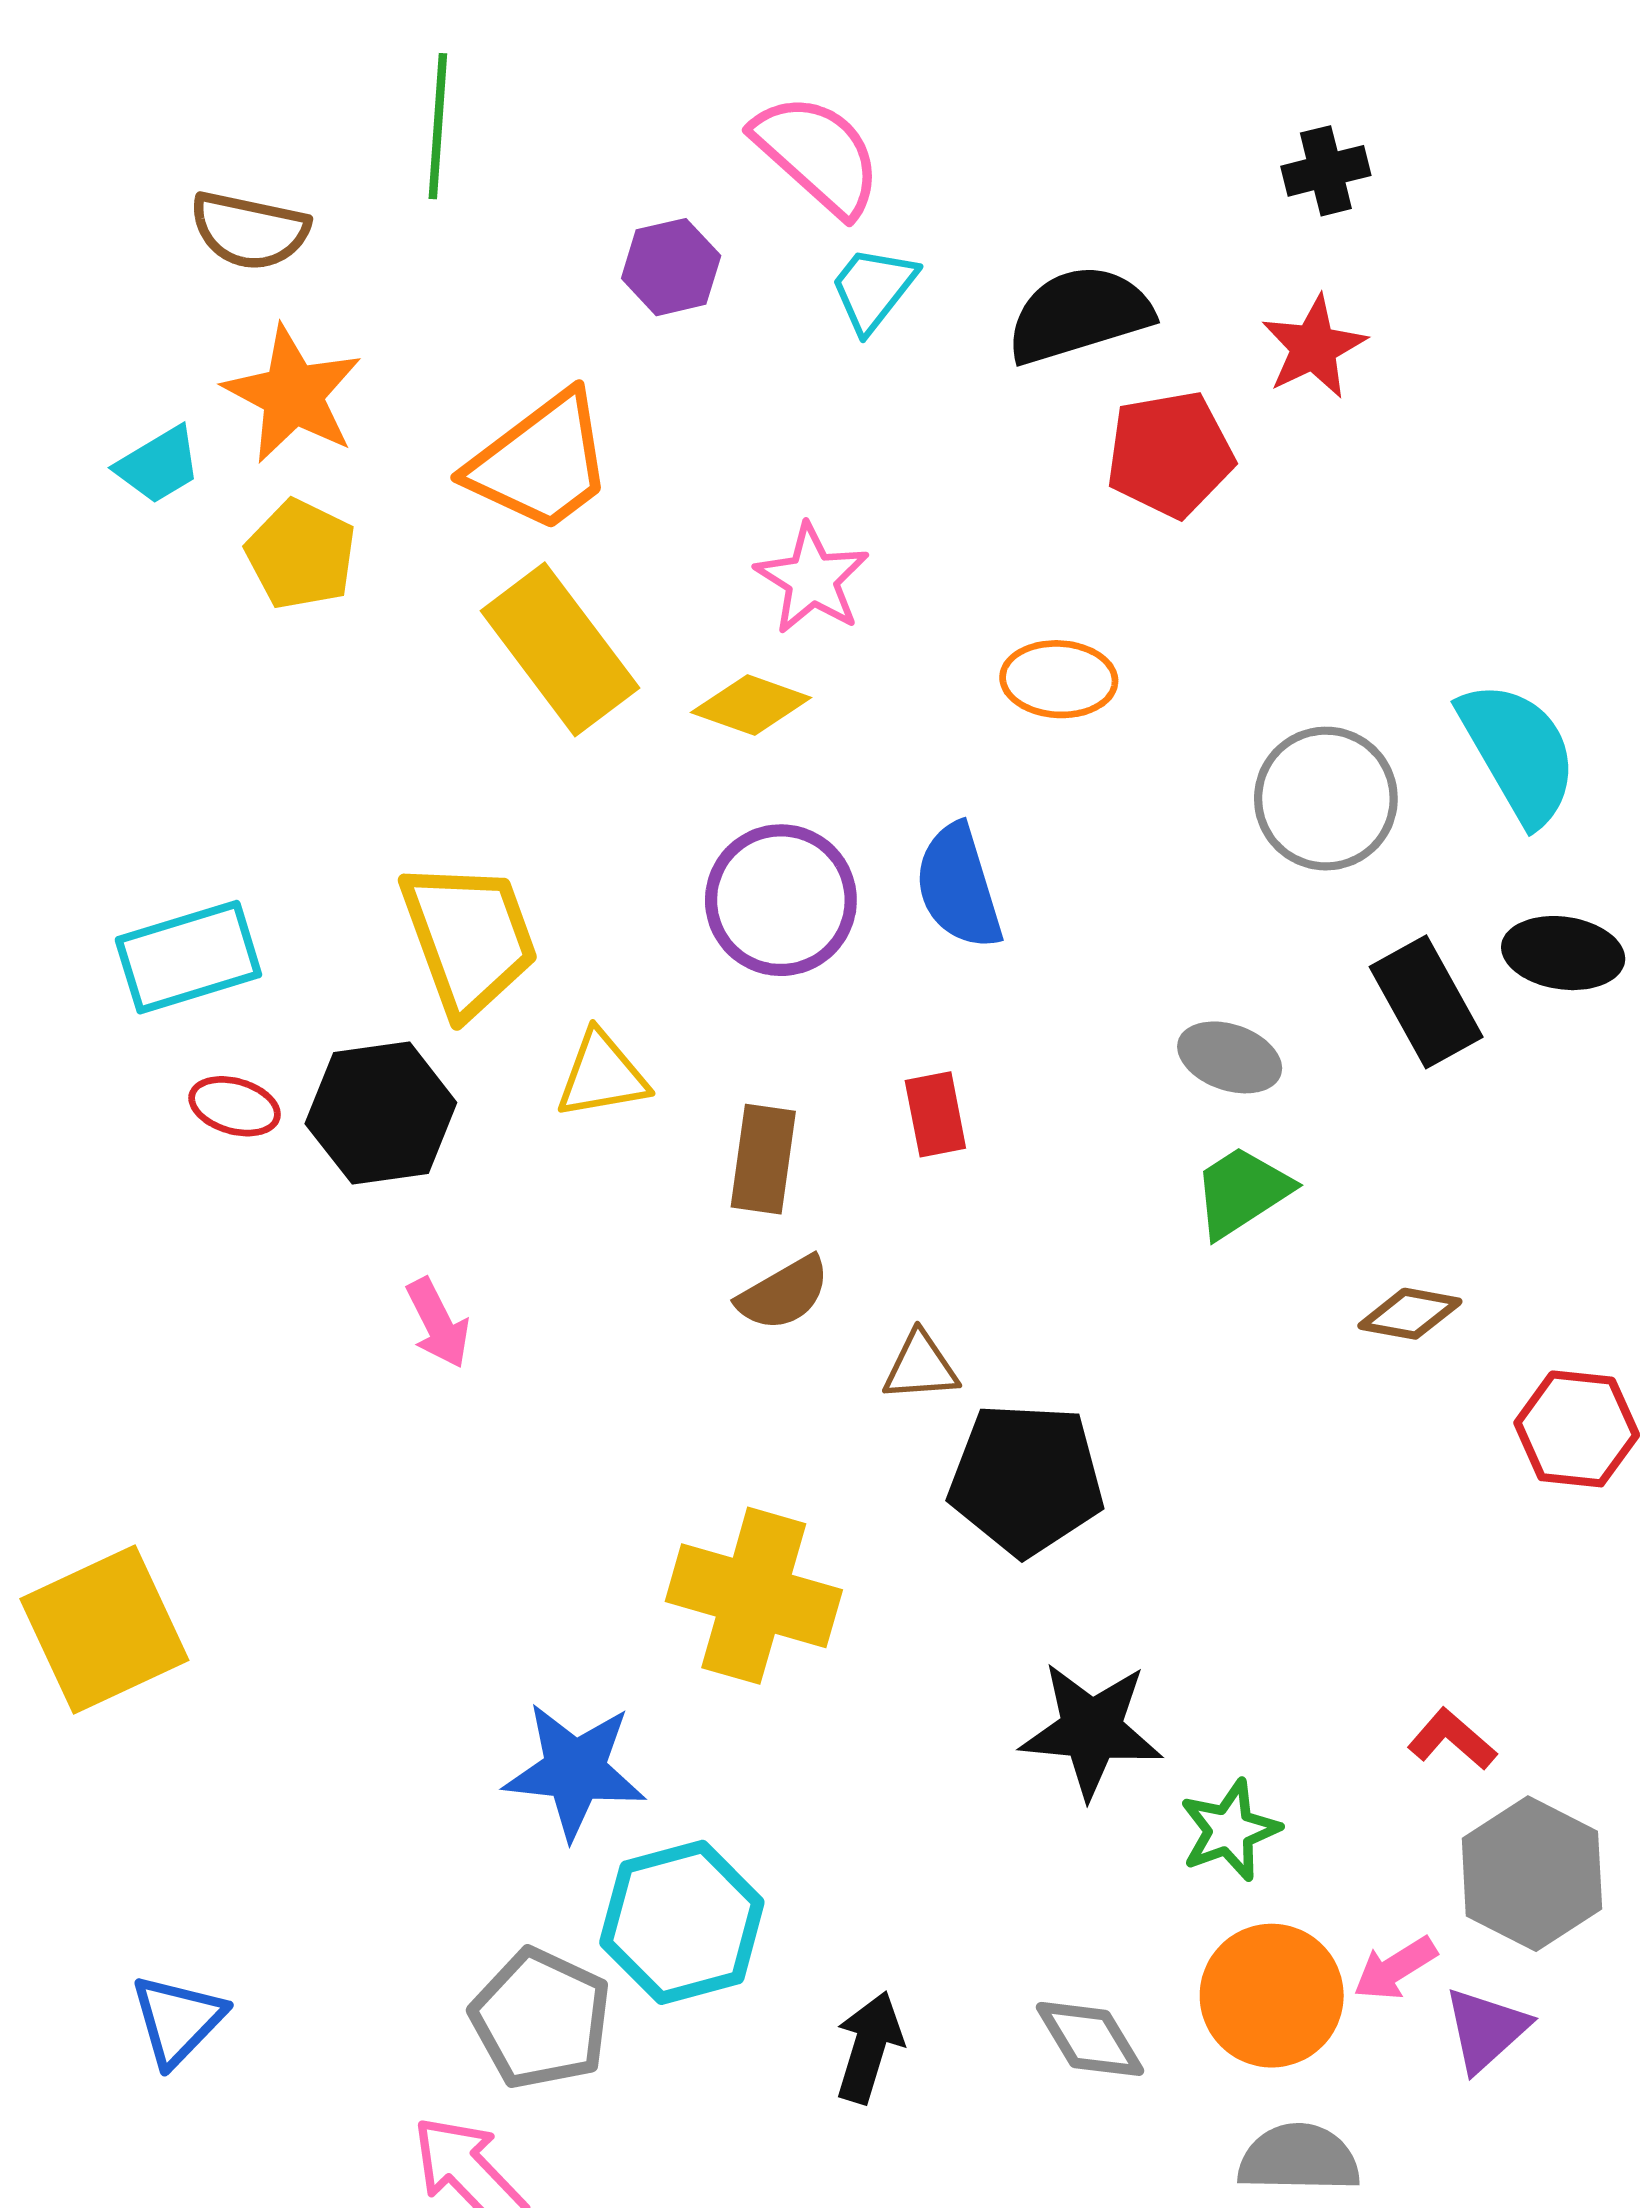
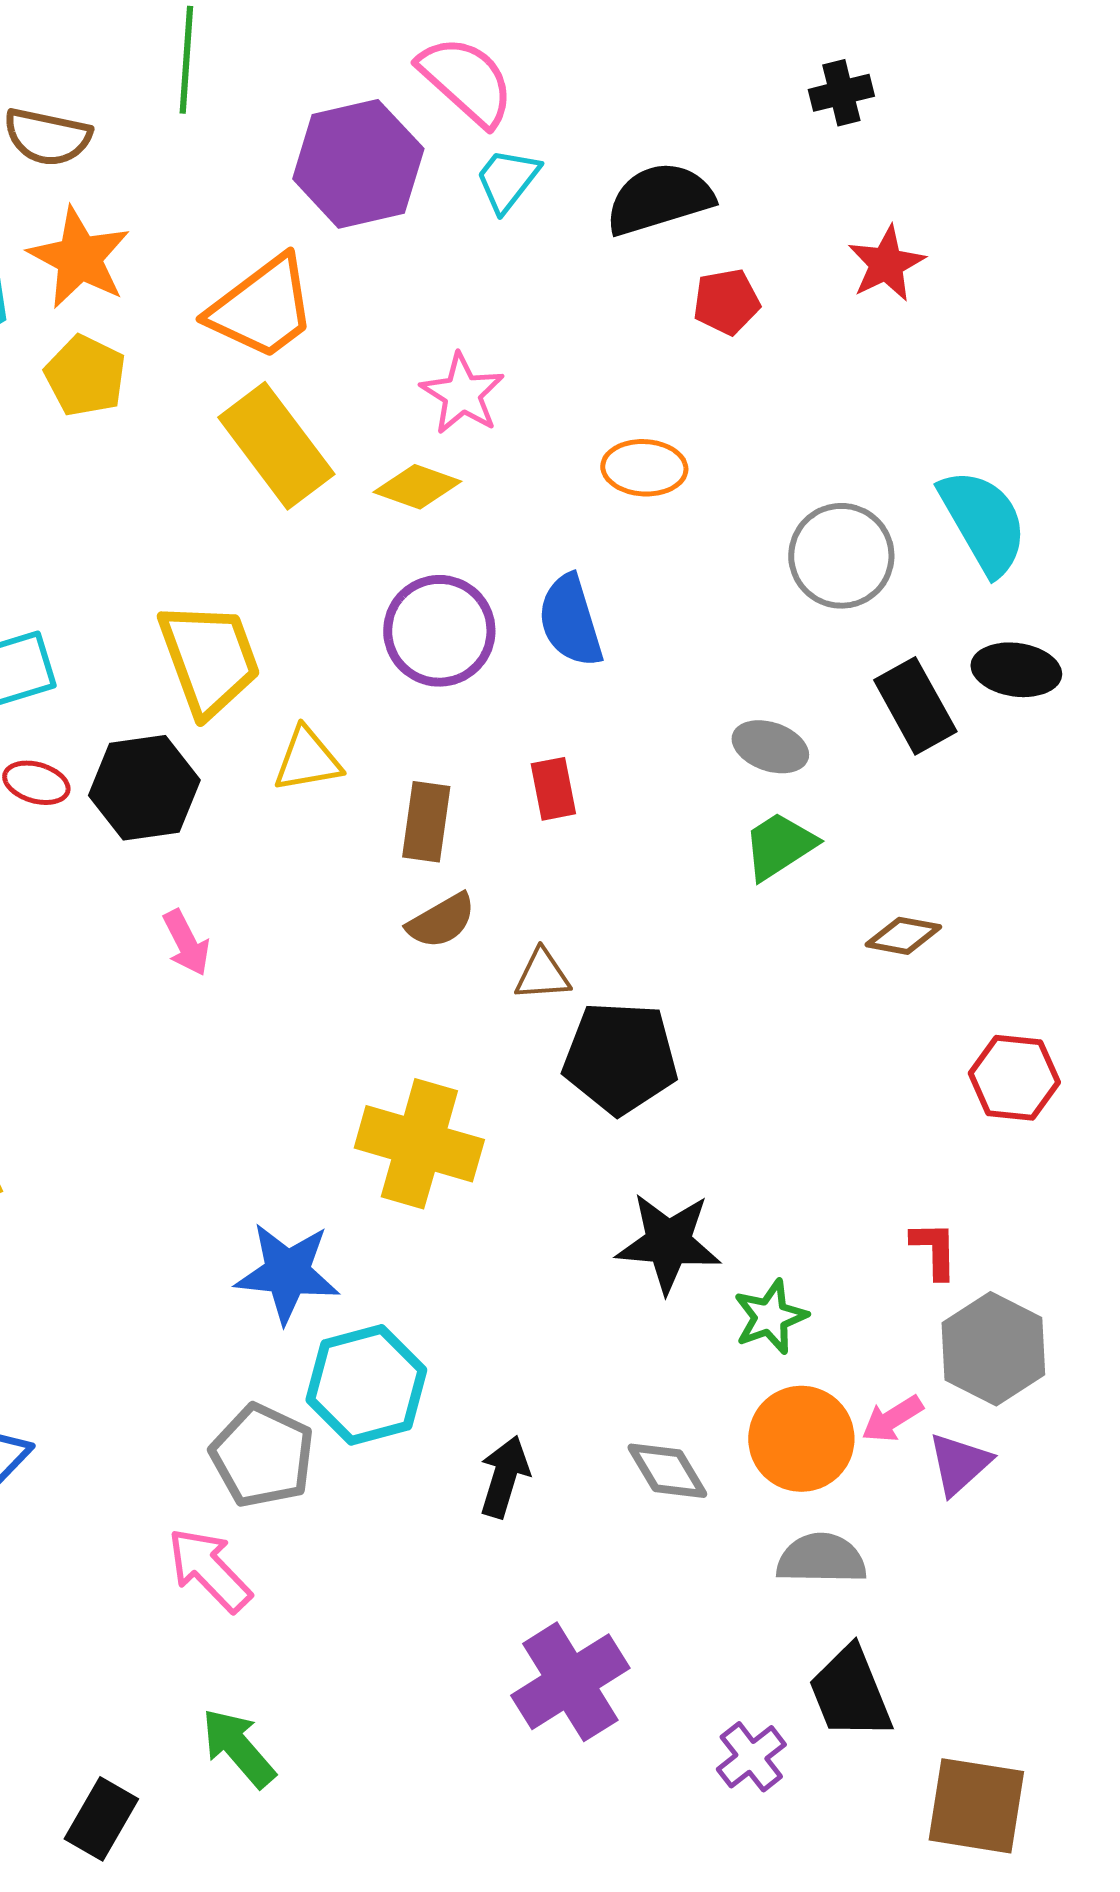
purple hexagon: (671, 267) -> (358, 164), size x1.8
red star: (1314, 347) -> (886, 264), moved
red pentagon: (1170, 454) -> (726, 302), size x0.7
red hexagon: (1577, 1429) -> (1014, 1078), moved
red L-shape: (1452, 1739) -> (934, 1250), turned 48

